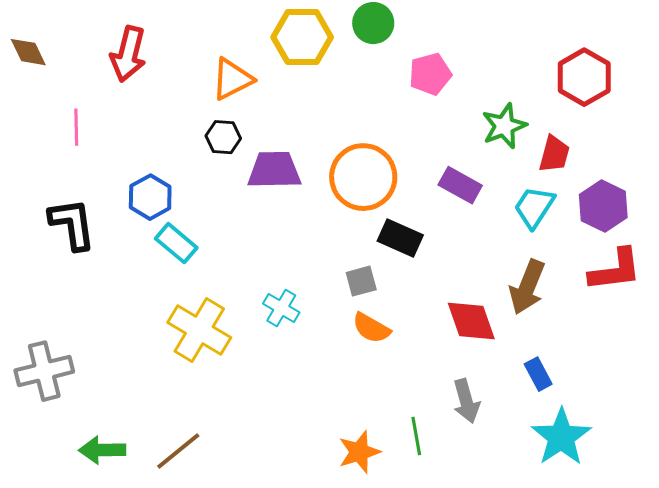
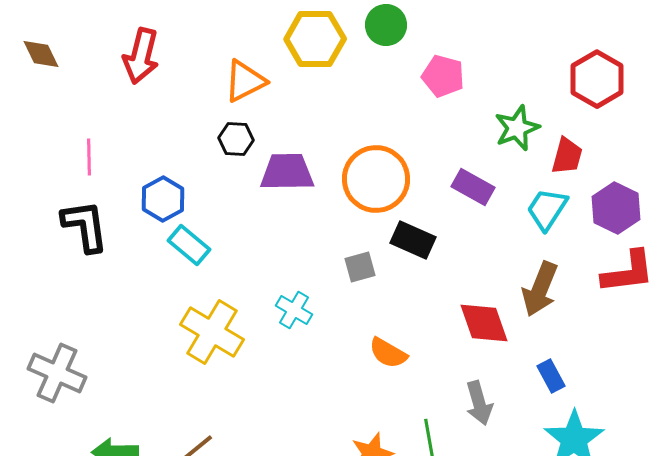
pink pentagon: (430, 74) -> (443, 76), turned 30
pink line: (76, 127) -> (89, 157), moved
gray square: (361, 281) -> (360, 267), moved
orange semicircle: (371, 328) -> (388, 353), moved
gray cross: (44, 371) -> (57, 373), turned 38

